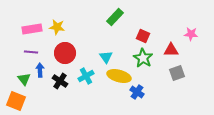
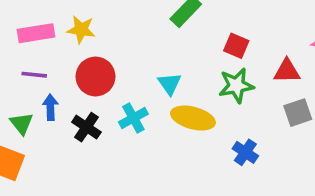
green star: (143, 58) -> (236, 86), turned 30
blue cross: (137, 92) -> (245, 152), moved

